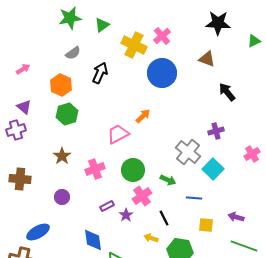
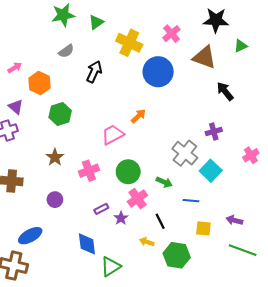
pink cross: (162, 36) -> (171, 34), moved
green triangle: (254, 41) -> (241, 46), moved
brown triangle: (207, 59) -> (204, 57), size x1.4
orange hexagon: (61, 85) -> (39, 83), moved

